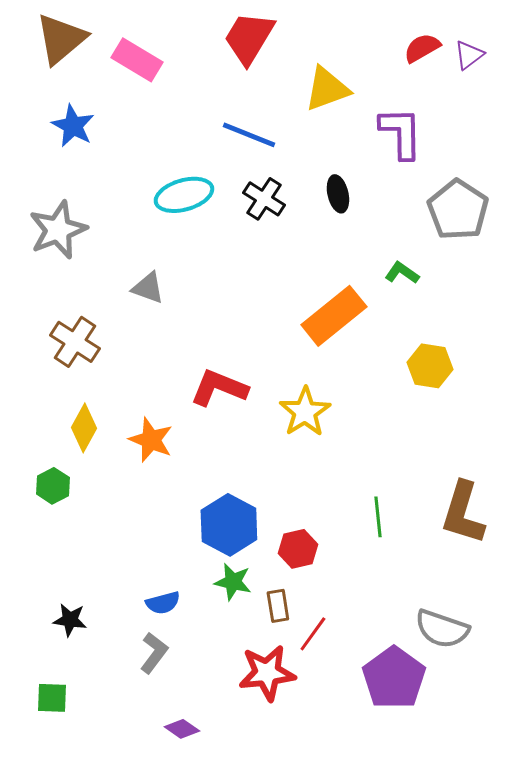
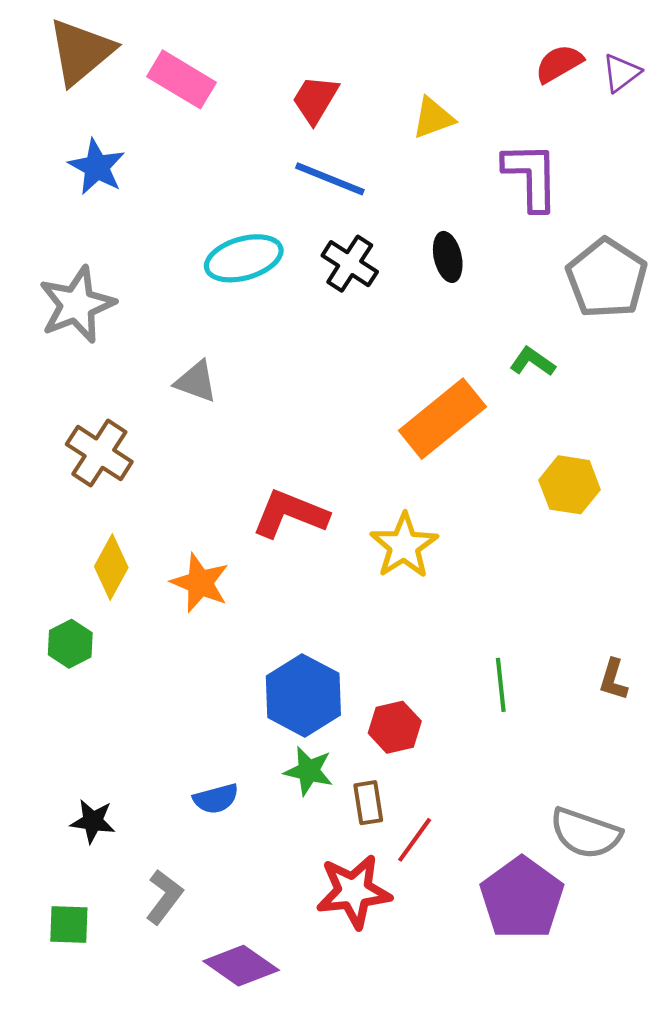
red trapezoid: (249, 38) -> (315, 99), moved, size x0.7
yellow triangle: (327, 89) -> (433, 118), size x0.7
brown L-shape: (463, 513) -> (613, 680), size x0.5
gray L-shape: (154, 653) -> (164, 897), moved
purple diamond: (182, 729) -> (241, 966), size x1.6

